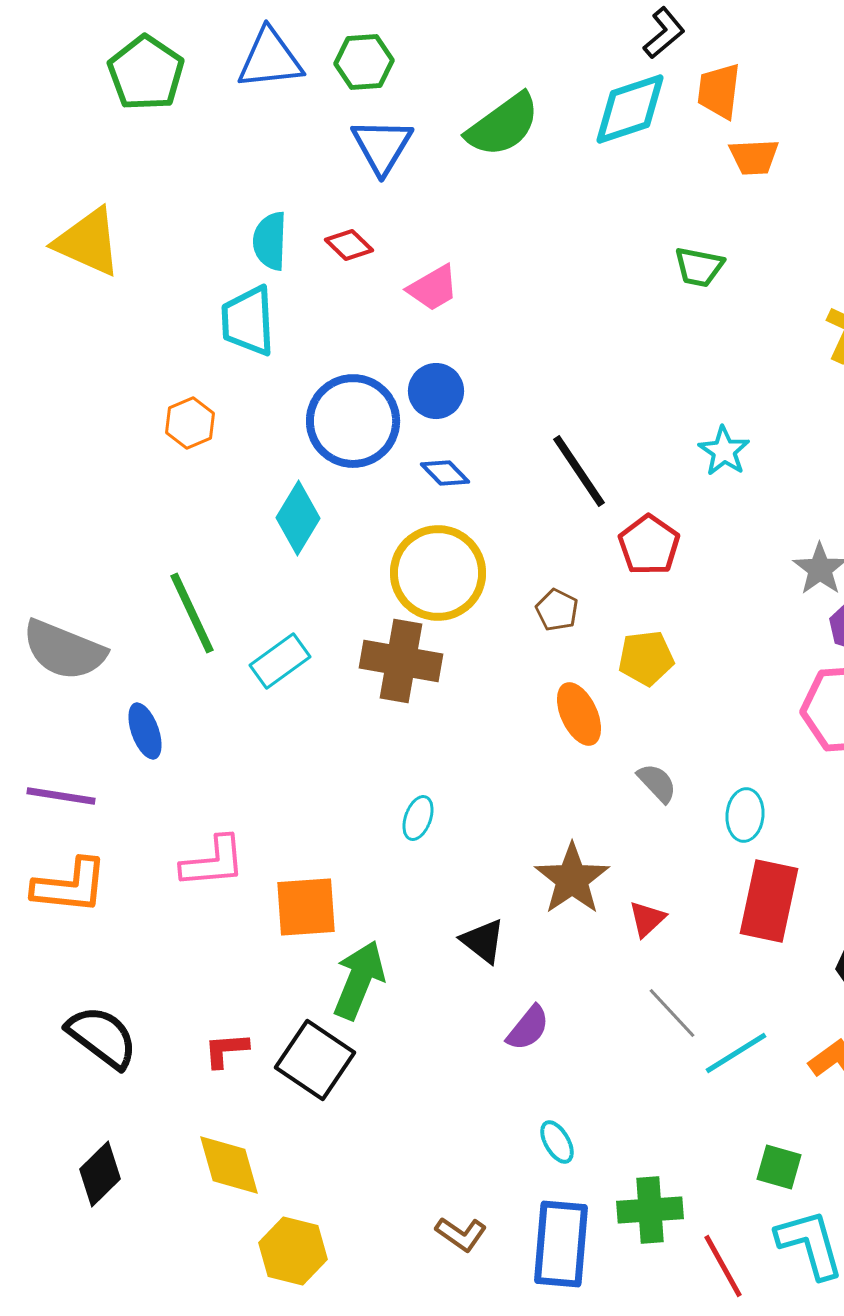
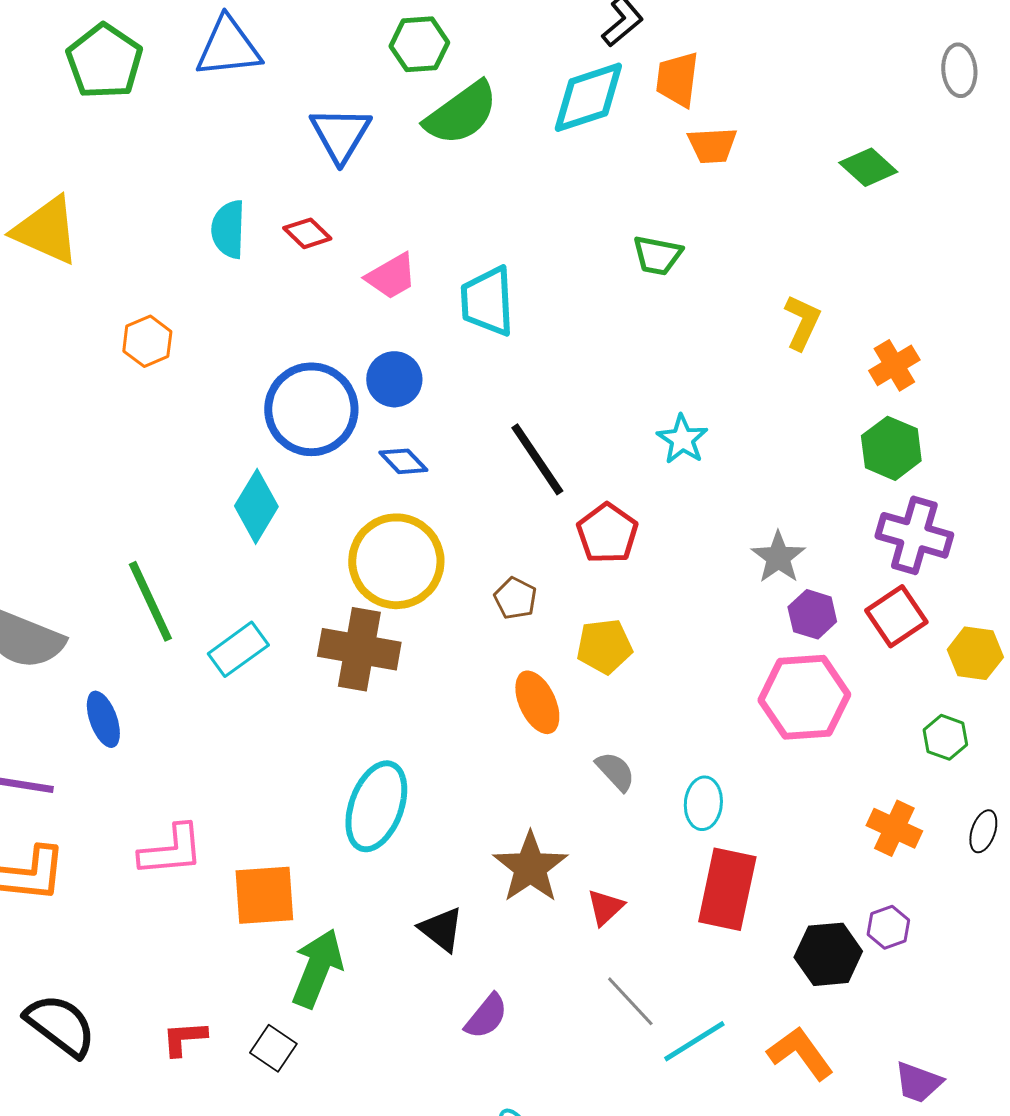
green hexagon: (364, 62) -> (419, 44), moved
cyan trapezoid: (248, 321) -> (487, 301), moved
orange hexagon: (190, 423) -> (147, 341), moved
cyan ellipse: (418, 818) -> (376, 806), size x2.0
black square: (315, 1060) -> (273, 1048), size x0.6

